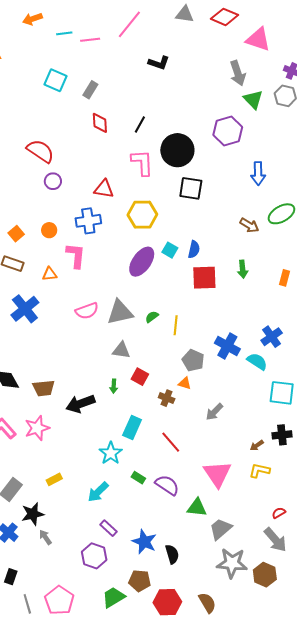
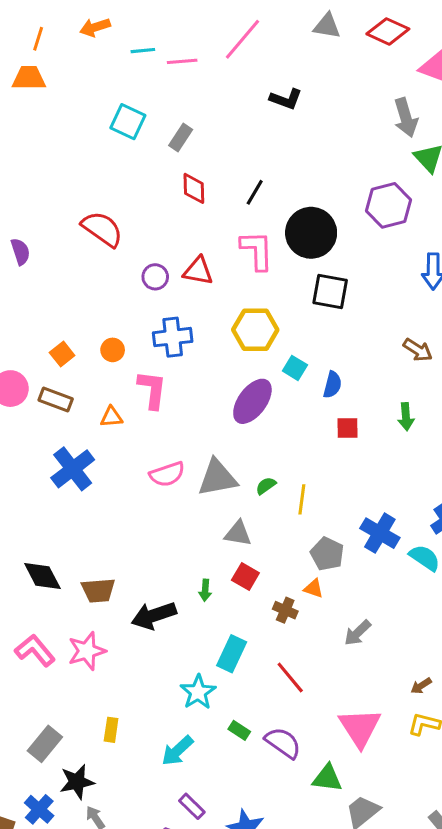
purple circle: (53, 181) -> (155, 277), moved
red triangle: (104, 189) -> (198, 271), moved
cyan square: (170, 250) -> (295, 368), moved
red square: (204, 278) -> (347, 428), size x0.6
gray triangle: (121, 350) -> (238, 533), moved
yellow rectangle: (54, 479) -> (111, 730), turned -56

